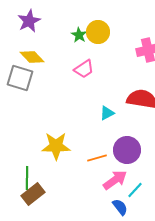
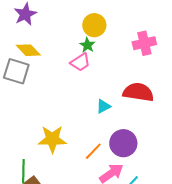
green star: (79, 35) -> (87, 45), moved
orange line: (97, 158) -> (93, 151), turned -30

